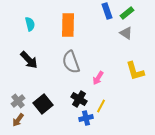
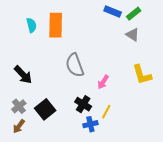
blue rectangle: (107, 11) -> (113, 12), turned -49
orange rectangle: (68, 25) -> (56, 25), moved
black arrow: (29, 60) -> (23, 75), moved

